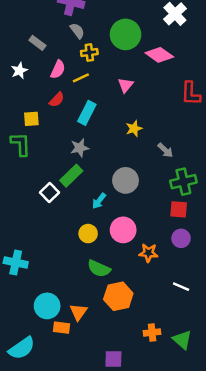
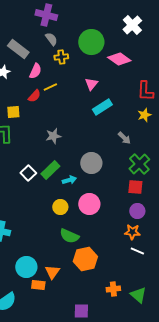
gray rectangle: (37, 43) -> (18, 49), size x1.5
yellow line: (81, 78) -> (50, 87), moved
cyan rectangle: (87, 113) -> (102, 107), moved, turned 30
yellow star: (134, 129) -> (144, 115), moved
green rectangle: (71, 176) -> (50, 170), moved
green cross: (183, 182) -> (139, 164), turned -30
cyan arrow: (99, 201) -> (69, 180), turned -144
orange star: (148, 253) -> (132, 232), moved

